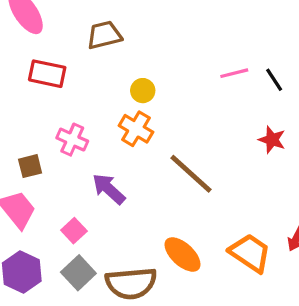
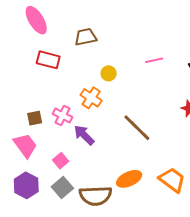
pink line: (234, 73) -> (154, 60), moved
orange cross: (136, 129) -> (91, 98), moved
pink cross: (72, 140) -> (63, 116), moved
orange ellipse: (183, 254) -> (129, 179), turned -70

